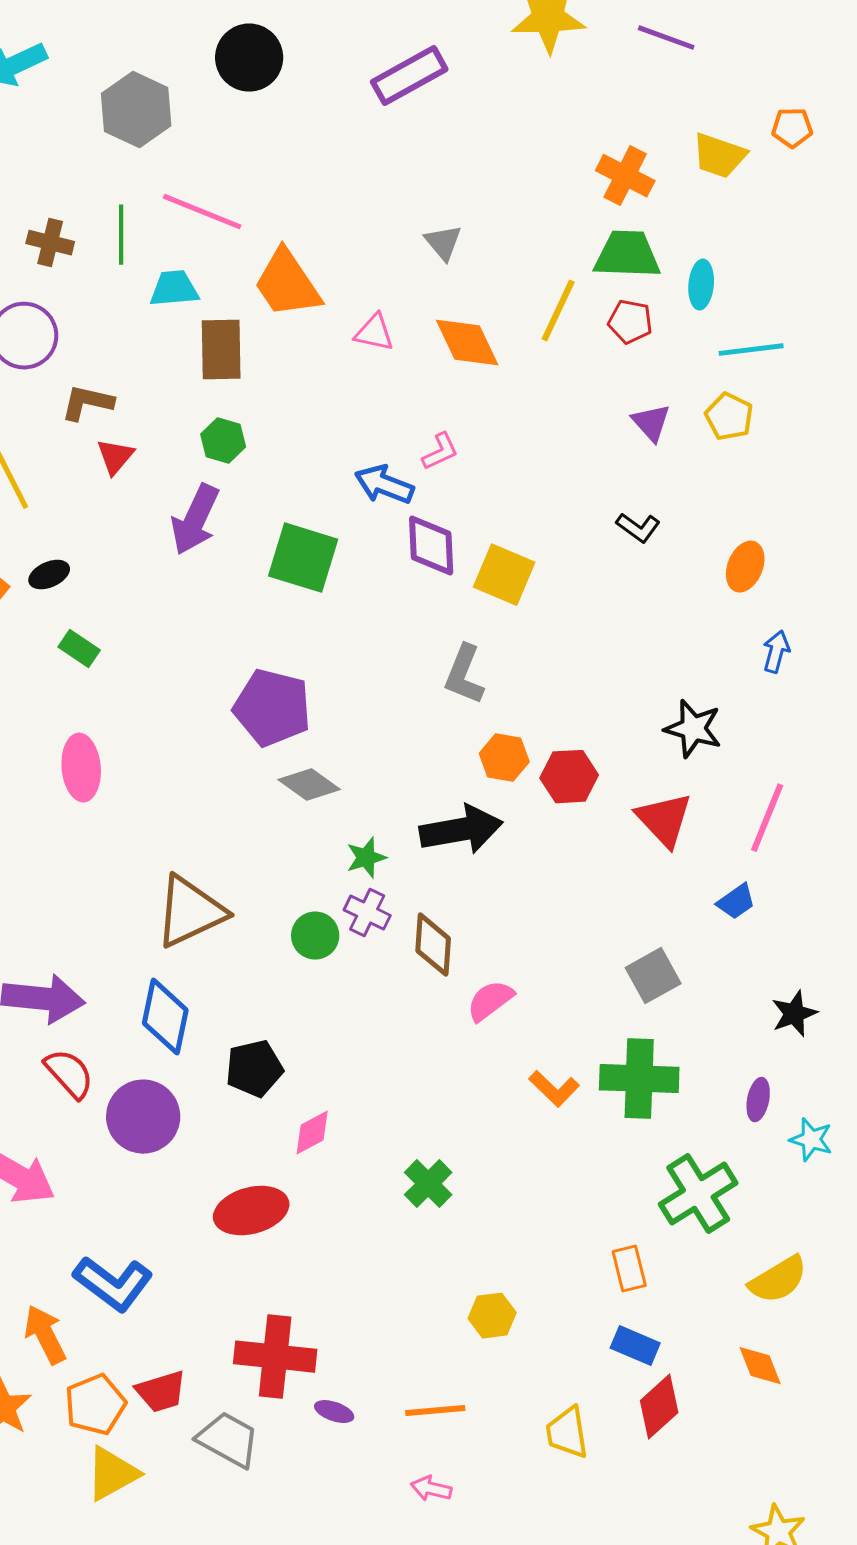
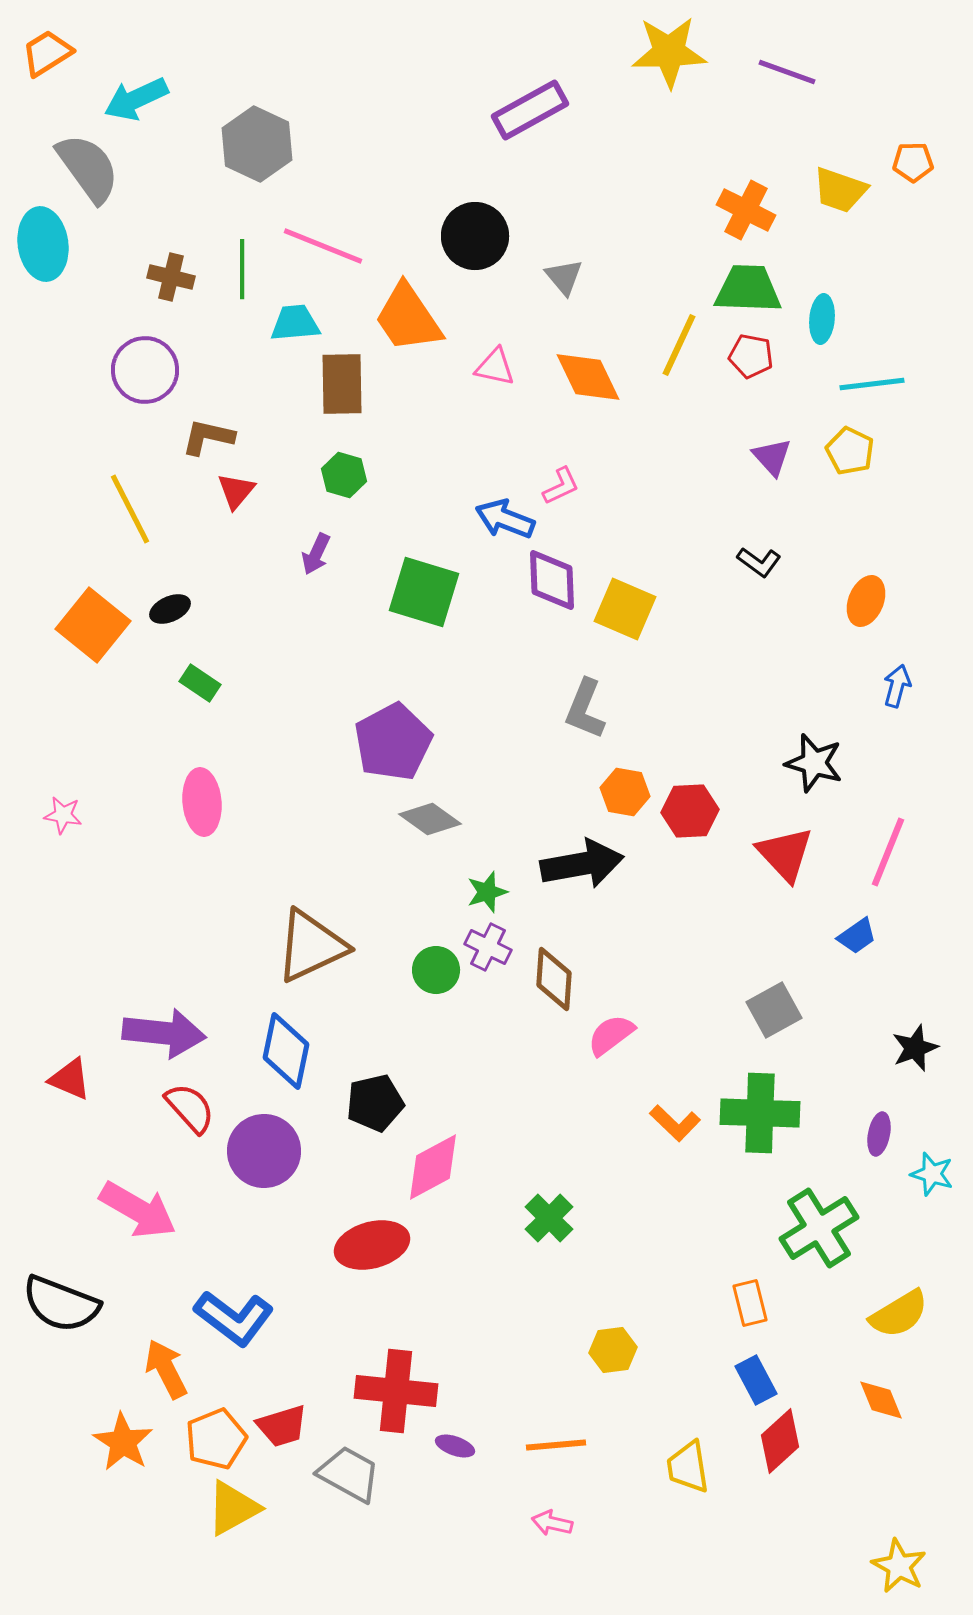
black circle: (249, 58) -> (475, 236), moved
purple arrow: (195, 520) -> (316, 554), size x0.6
purple pentagon: (272, 708) -> (393, 742), turned 30
pink diamond: (312, 1133) -> (433, 1167), size x1.5
blue rectangle: (635, 1346) -> (756, 1380), turned 39

